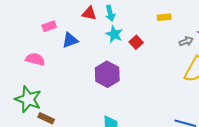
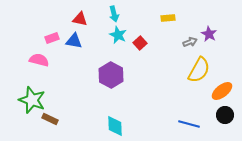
red triangle: (89, 13) -> (80, 19), moved
pink rectangle: (49, 26) -> (52, 38), moved
blue triangle: (70, 40) -> (74, 41), turned 30

